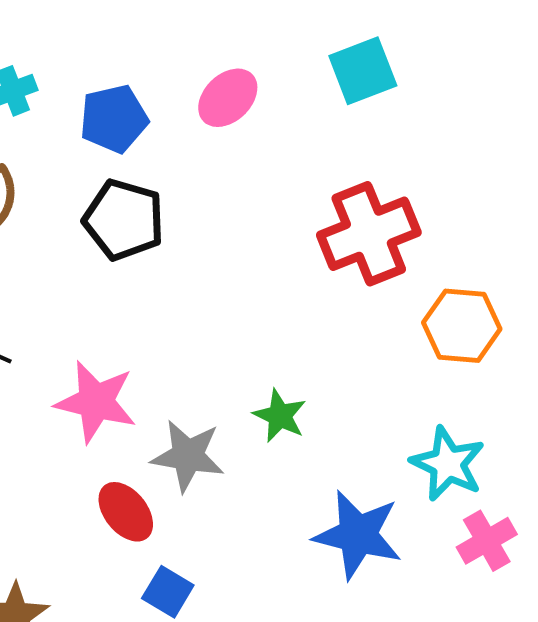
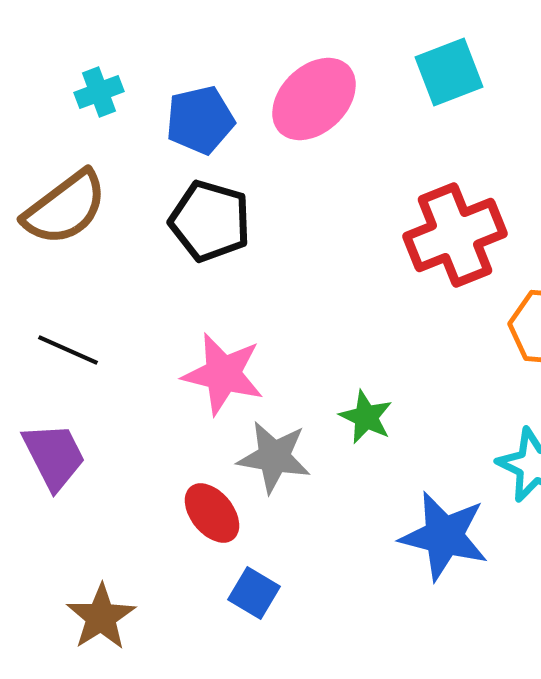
pink ellipse: (228, 98) -> (314, 99), size x1.4
pink star: (96, 402) -> (223, 374), moved

